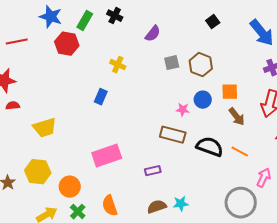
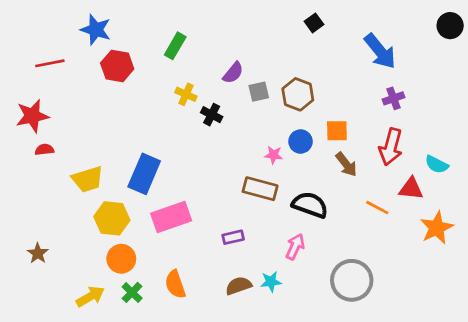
black cross: (115, 16) -> (212, 115), moved
green rectangle: (85, 21) -> (175, 46), moved
black square: (213, 22) -> (314, 23), moved
purple semicircle: (153, 34) -> (233, 73), moved
blue rectangle: (101, 97) -> (144, 174), moved, size x1.8
orange line: (240, 152) -> (377, 208), moved
yellow hexagon: (38, 172) -> (112, 218), moved
pink arrow: (264, 178) -> (295, 247), moved

